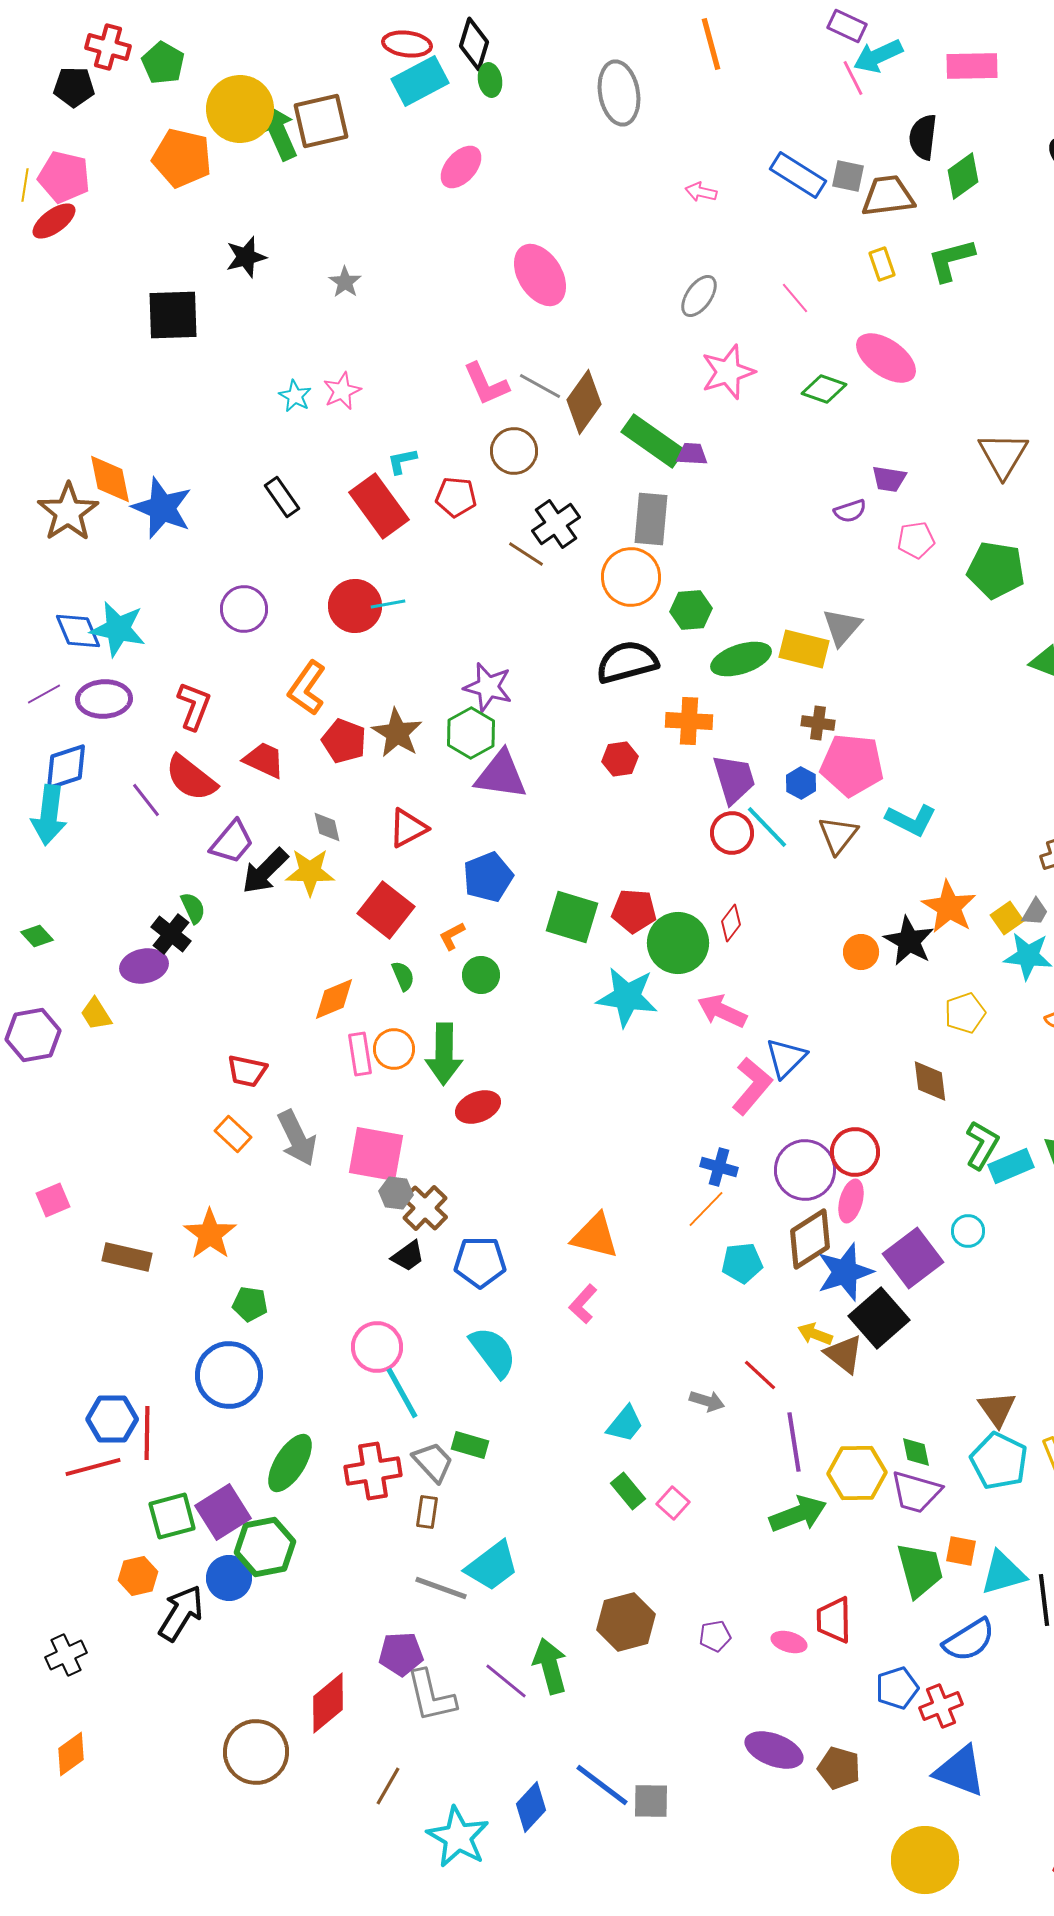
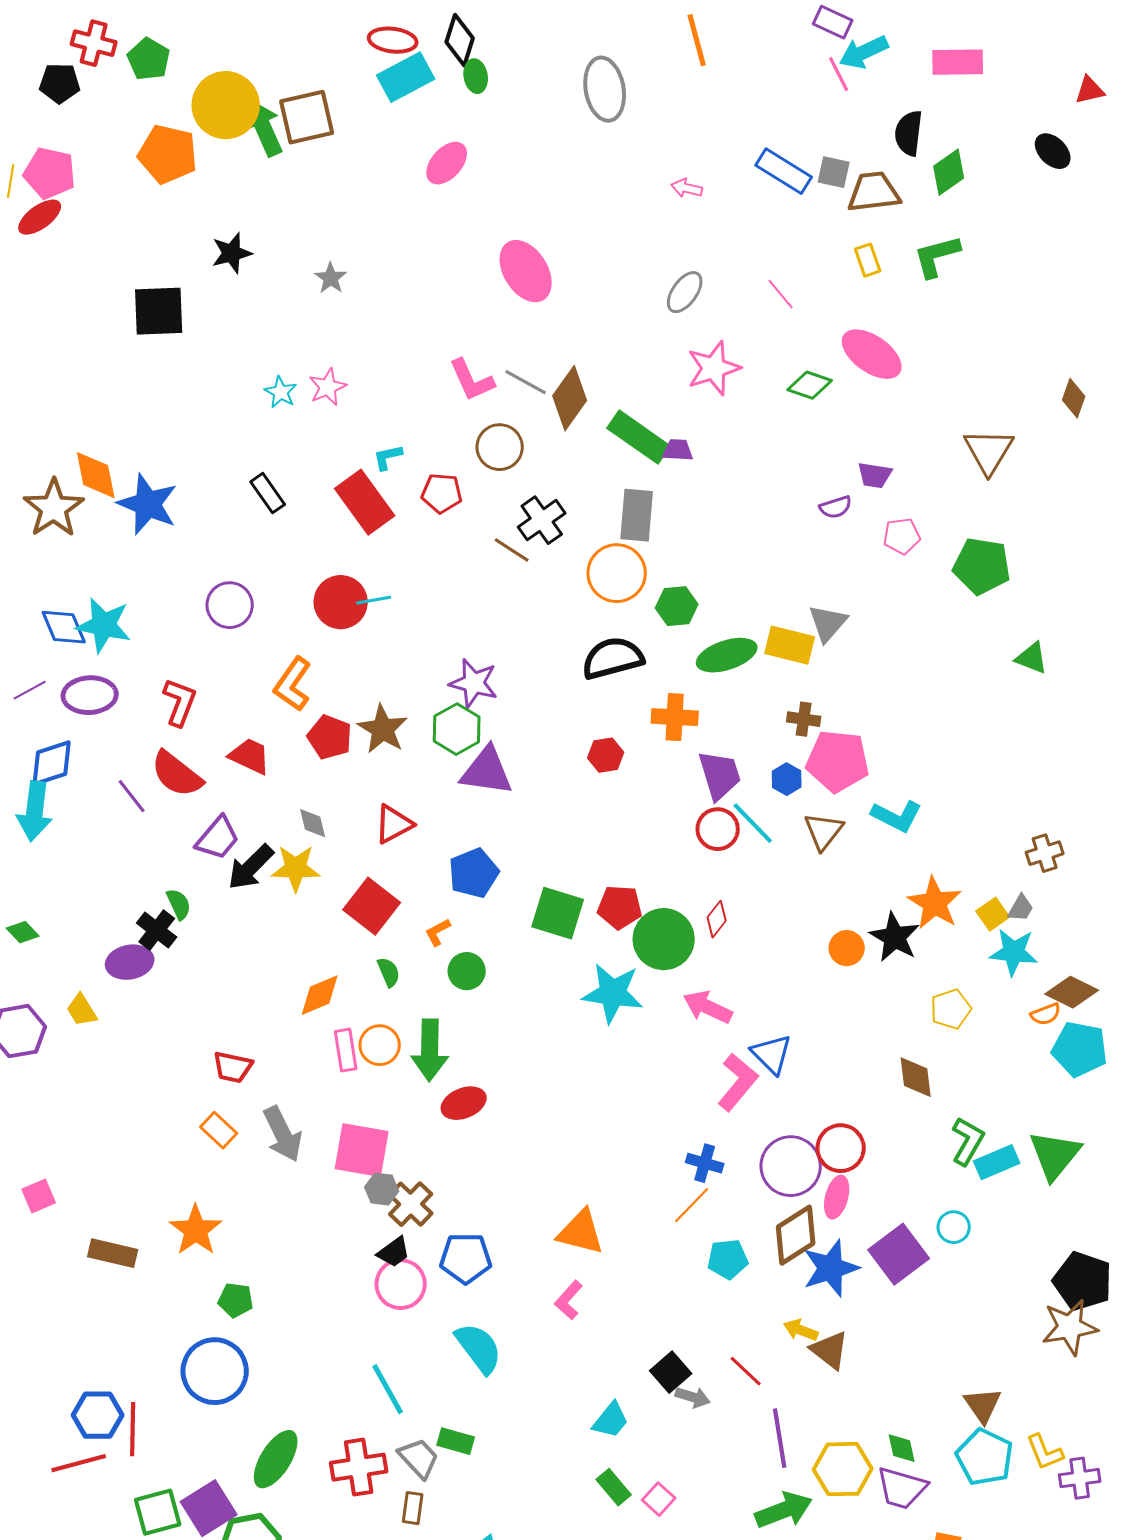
blue triangle: (786, 1058) -> (772, 1054), turned -30
black square: (879, 1318) -> (671, 1372), moved, size x0.7
pink circle: (377, 1347) -> (401, 1284), moved

